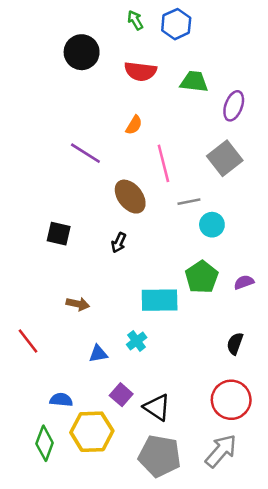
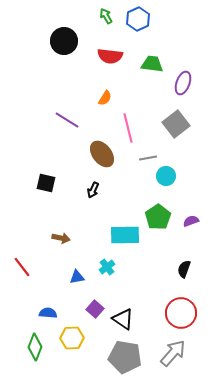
yellow hexagon: (92, 432) -> (72, 338), size x0.7

